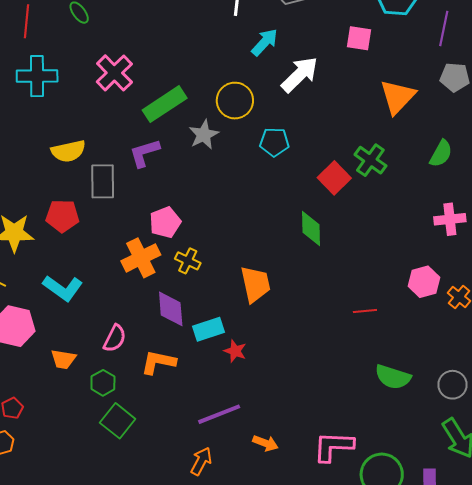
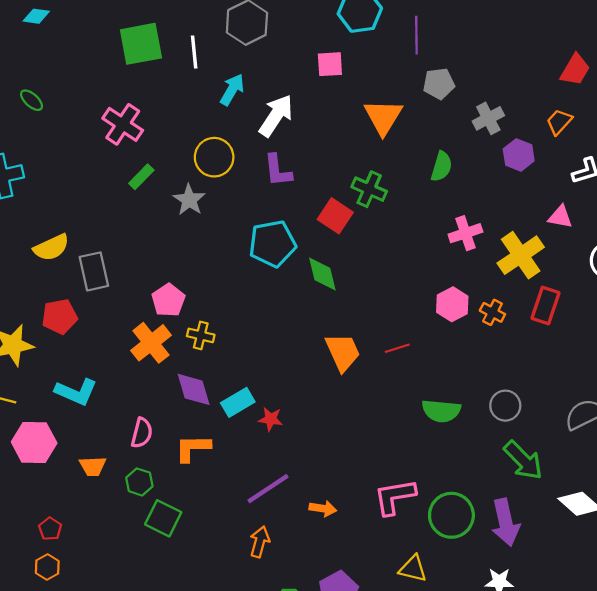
pink cross: (114, 73) -> (123, 124), moved
green rectangle: (165, 104) -> (141, 177), size x0.6
cyan pentagon: (274, 142) -> (272, 244), moved, size x1.5
purple L-shape: (144, 153) -> (278, 170), moved, turned -68
orange trapezoid: (255, 284) -> (343, 352), moved

